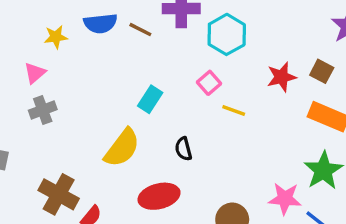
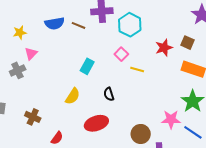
yellow star: (56, 37) -> (20, 33), moved
pink triangle: (35, 73) -> (31, 54), moved
gray cross: (43, 110) -> (18, 70), moved
yellow semicircle: (122, 148) -> (73, 96), size x0.7
brown cross: (59, 194) -> (33, 117), moved, size x0.7

